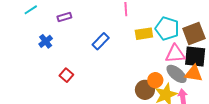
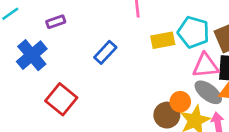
blue cross: (46, 41) -> (32, 55), size x1.6
red square: (66, 75) -> (61, 99), size x1.6

